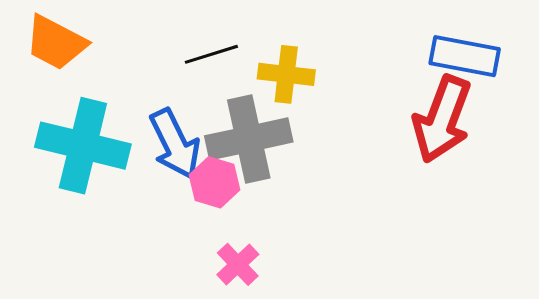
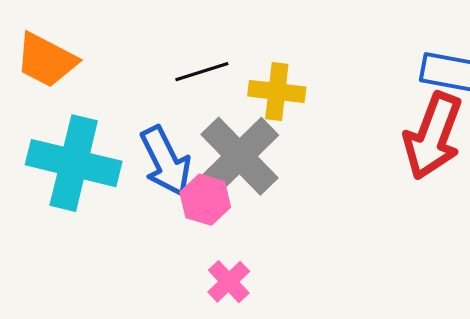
gray cross: (249, 139) -> (240, 156), turned -32

